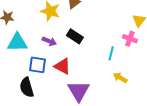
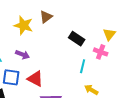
black rectangle: (75, 36) -> (77, 39), moved

